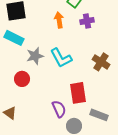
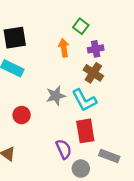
gray star: (35, 56) -> (56, 96), moved
cyan L-shape: (61, 58) -> (84, 100), moved
brown cross: (101, 62) -> (93, 73), moved

